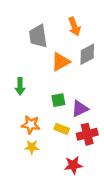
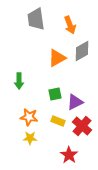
gray trapezoid: (38, 36) -> (36, 19), moved
red cross: (87, 134) -> (82, 126), turned -36
red star: (73, 165) -> (69, 155), turned -30

